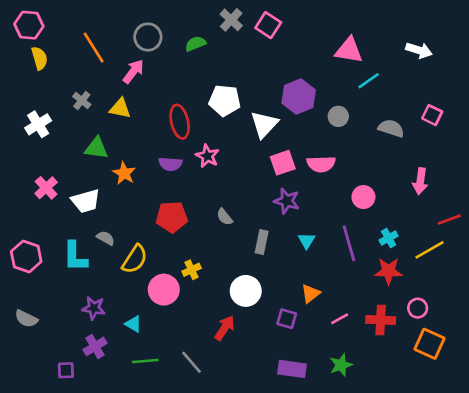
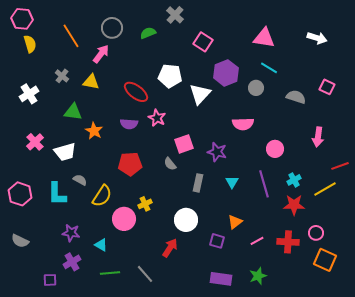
pink square: (268, 25) -> (203, 42), moved
cyan line: (369, 81) -> (269, 68), moved, turned 66
red ellipse: (180, 122) -> (136, 92), turned -40
pink square: (283, 163) -> (184, 144), moved

